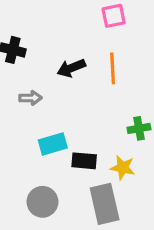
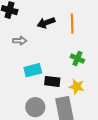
green cross: (139, 128) -> (77, 59), moved, turned 32
gray circle: (42, 202) -> (35, 107), moved

